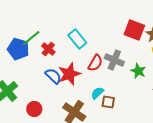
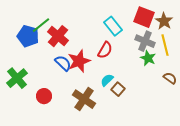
cyan rectangle: (77, 39) -> (113, 26), moved
red cross: (48, 49) -> (58, 36), size x1.5
gray cross: (114, 60) -> (145, 41), moved
brown square: (108, 102) -> (118, 89), turned 32

